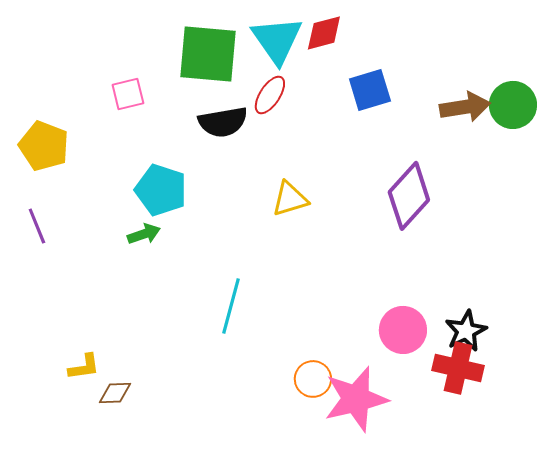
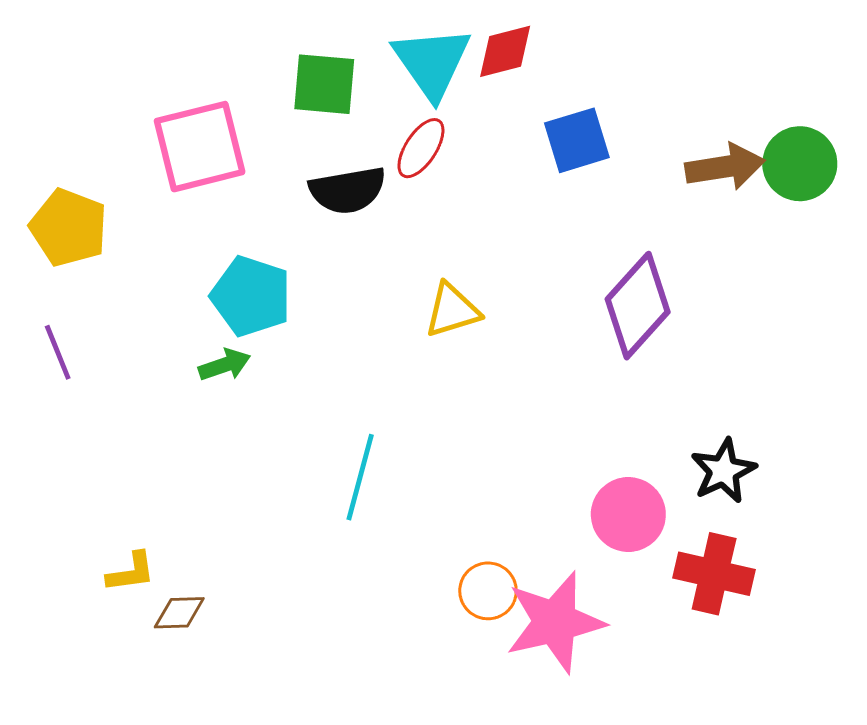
green square: (208, 54) -> (324, 84), size x0.7
pink square: (128, 94) -> (200, 147), size x1.8
black star: (466, 331) -> (723, 471), moved

